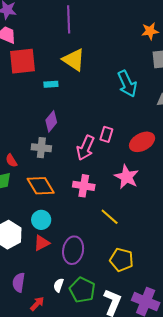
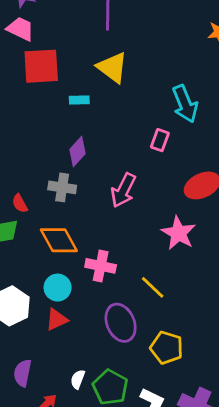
pink rectangle: (106, 134) -> (160, 140), moved
pink cross: (84, 186) -> (101, 266), moved
purple ellipse: (73, 250) -> (121, 323), moved, turned -36

